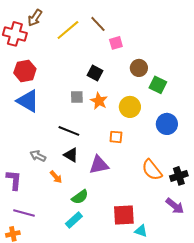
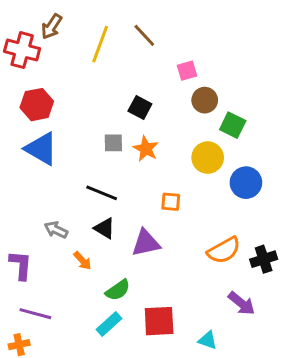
yellow line: (68, 30) -> (100, 44), turned -30
pink square: (116, 43) -> (187, 71), moved
yellow circle: (130, 107) -> (208, 158), moved
orange semicircle: (152, 170) -> (224, 250), turned -80
purple arrow: (175, 206) -> (242, 303), moved
red square: (124, 215) -> (159, 321), moved

